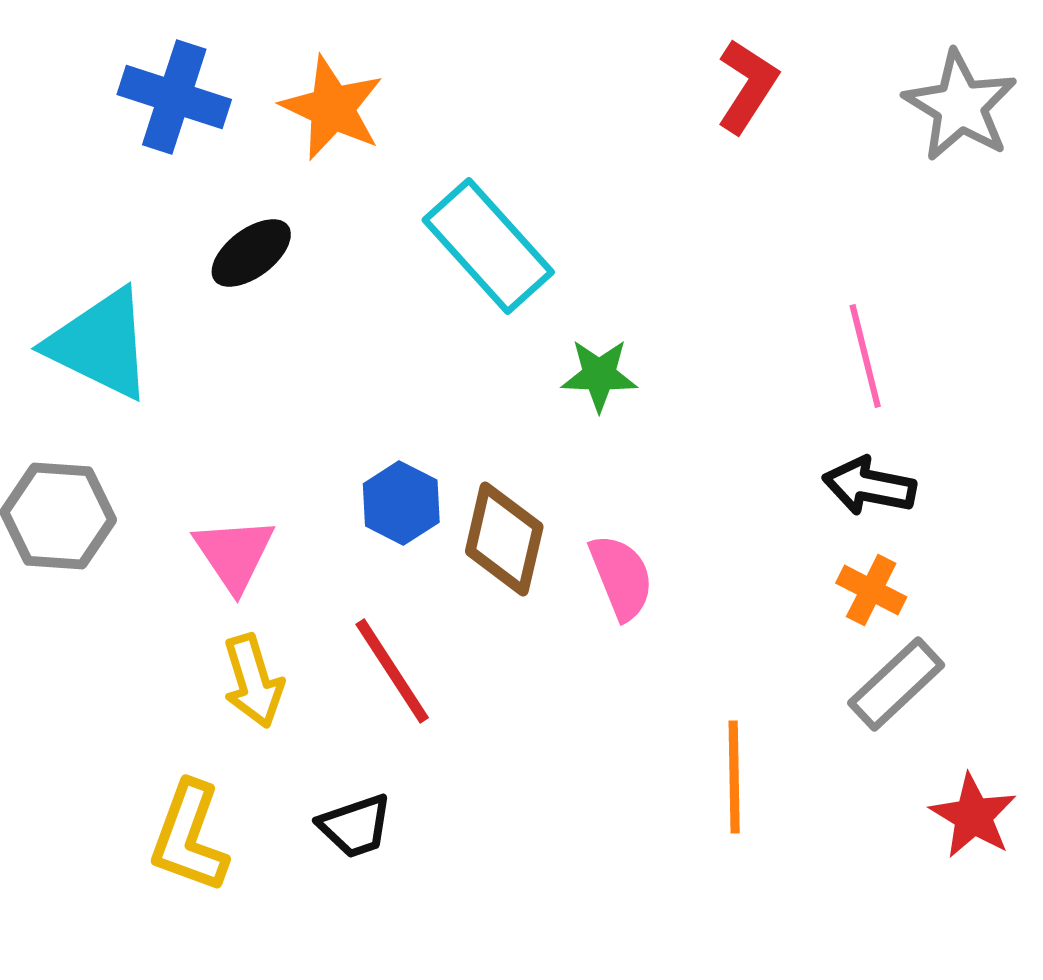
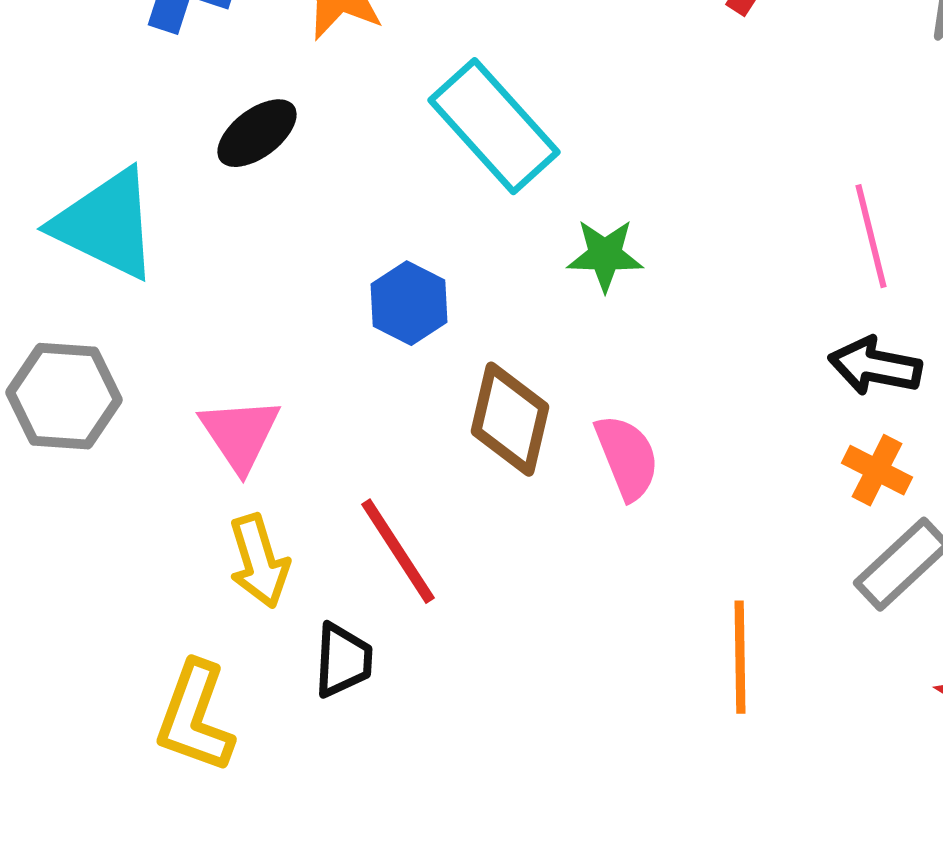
blue hexagon: (401, 503) -> (409, 303), moved
black trapezoid: (355, 826) -> (343, 660), moved, turned -68

